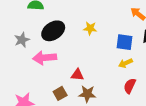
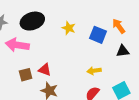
blue square: (125, 42) -> (98, 35), moved
brown square: (60, 93) -> (26, 75), moved

